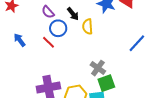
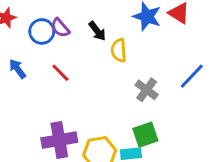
blue circle: (58, 28) -> (42, 31), moved
gray cross: (98, 68) -> (147, 90), moved

